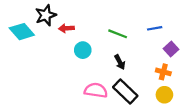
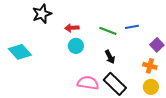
red arrow: (66, 28) -> (72, 28), moved
blue line: (155, 28) -> (132, 27), moved
cyan diamond: (22, 32) -> (20, 52), moved

